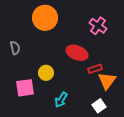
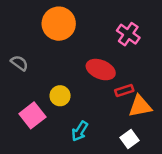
gray semicircle: (15, 48) -> (19, 63), turned -40
orange triangle: (107, 81) -> (140, 106), turned 42
pink square: (25, 88) -> (32, 115), turned -30

